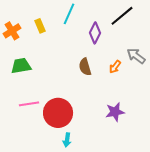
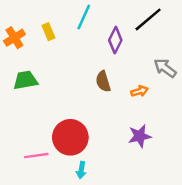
orange arrow: (115, 67) -> (140, 91), moved, turned -144
pink line: (29, 104) -> (36, 156), moved

